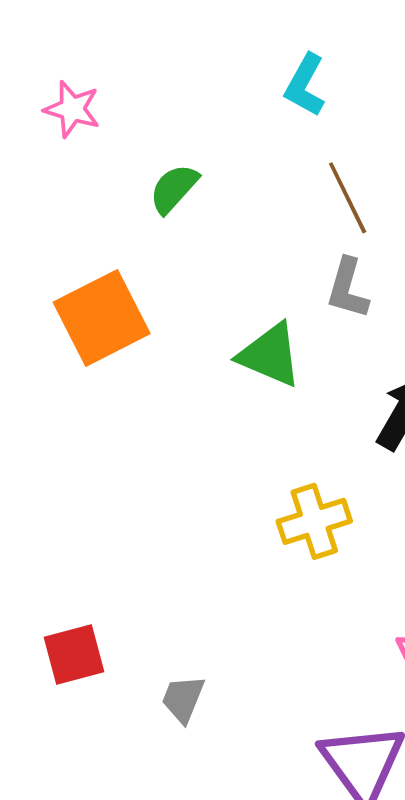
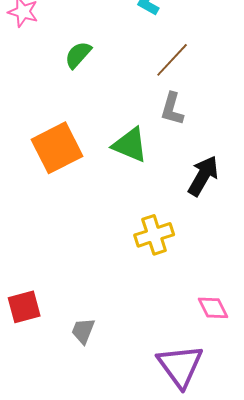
brown line: (348, 198) -> (172, 60), turned 69
orange square: (102, 318) -> (57, 148), moved

